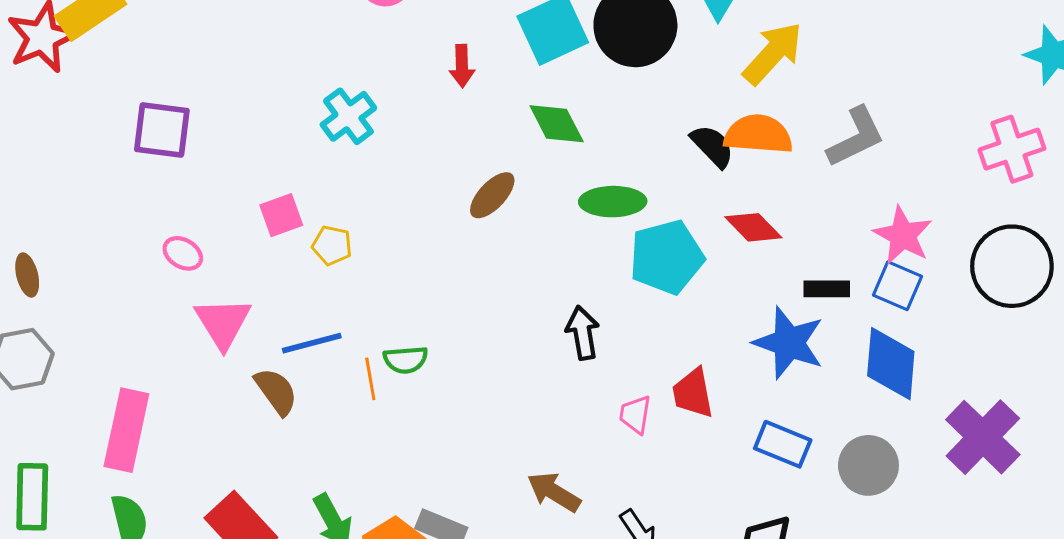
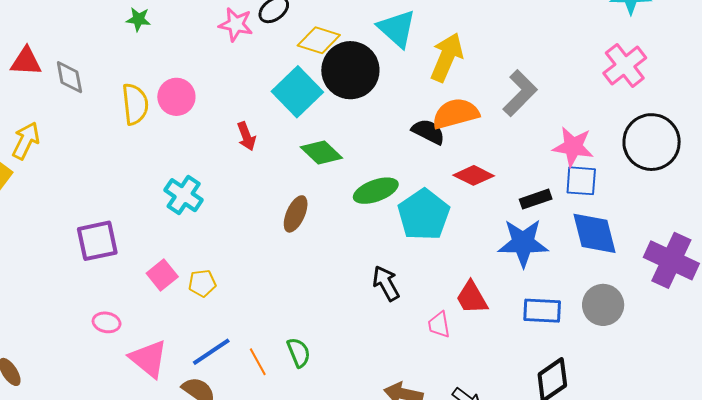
purple square: (162, 130) -> (97, 241), moved
green semicircle: (406, 360) -> (299, 352), moved, turned -88

